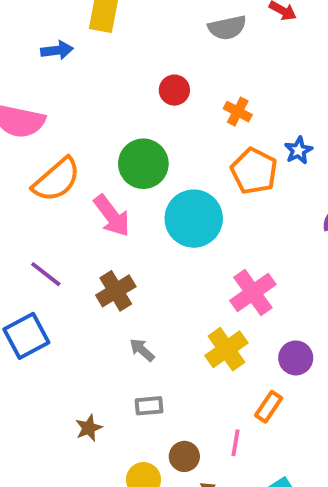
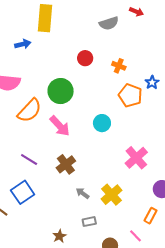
green circle: (143, 164) -> (61, 91), moved
cyan circle: (194, 219) -> (102, 123), size x0.6
yellow cross: (226, 349) -> (112, 195), moved
pink line: (236, 443) -> (136, 236), turned -48

